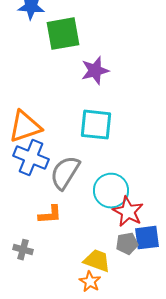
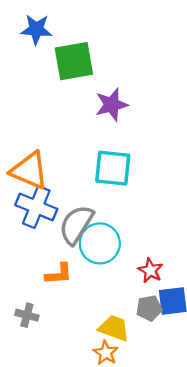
orange triangle: (25, 127) -> (29, 171), turned 42
cyan circle: (111, 191) -> (100, 243), moved
red star: (128, 212) -> (150, 270), size x0.7

